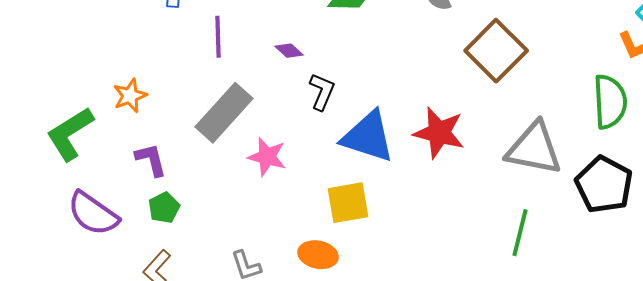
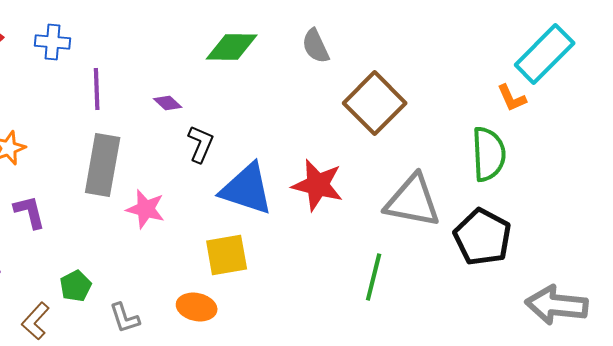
gray rectangle: (224, 113) -> (103, 165), turned -32
green pentagon: (164, 208) -> (76, 286), moved
green line: (520, 233) -> (374, 277), moved

